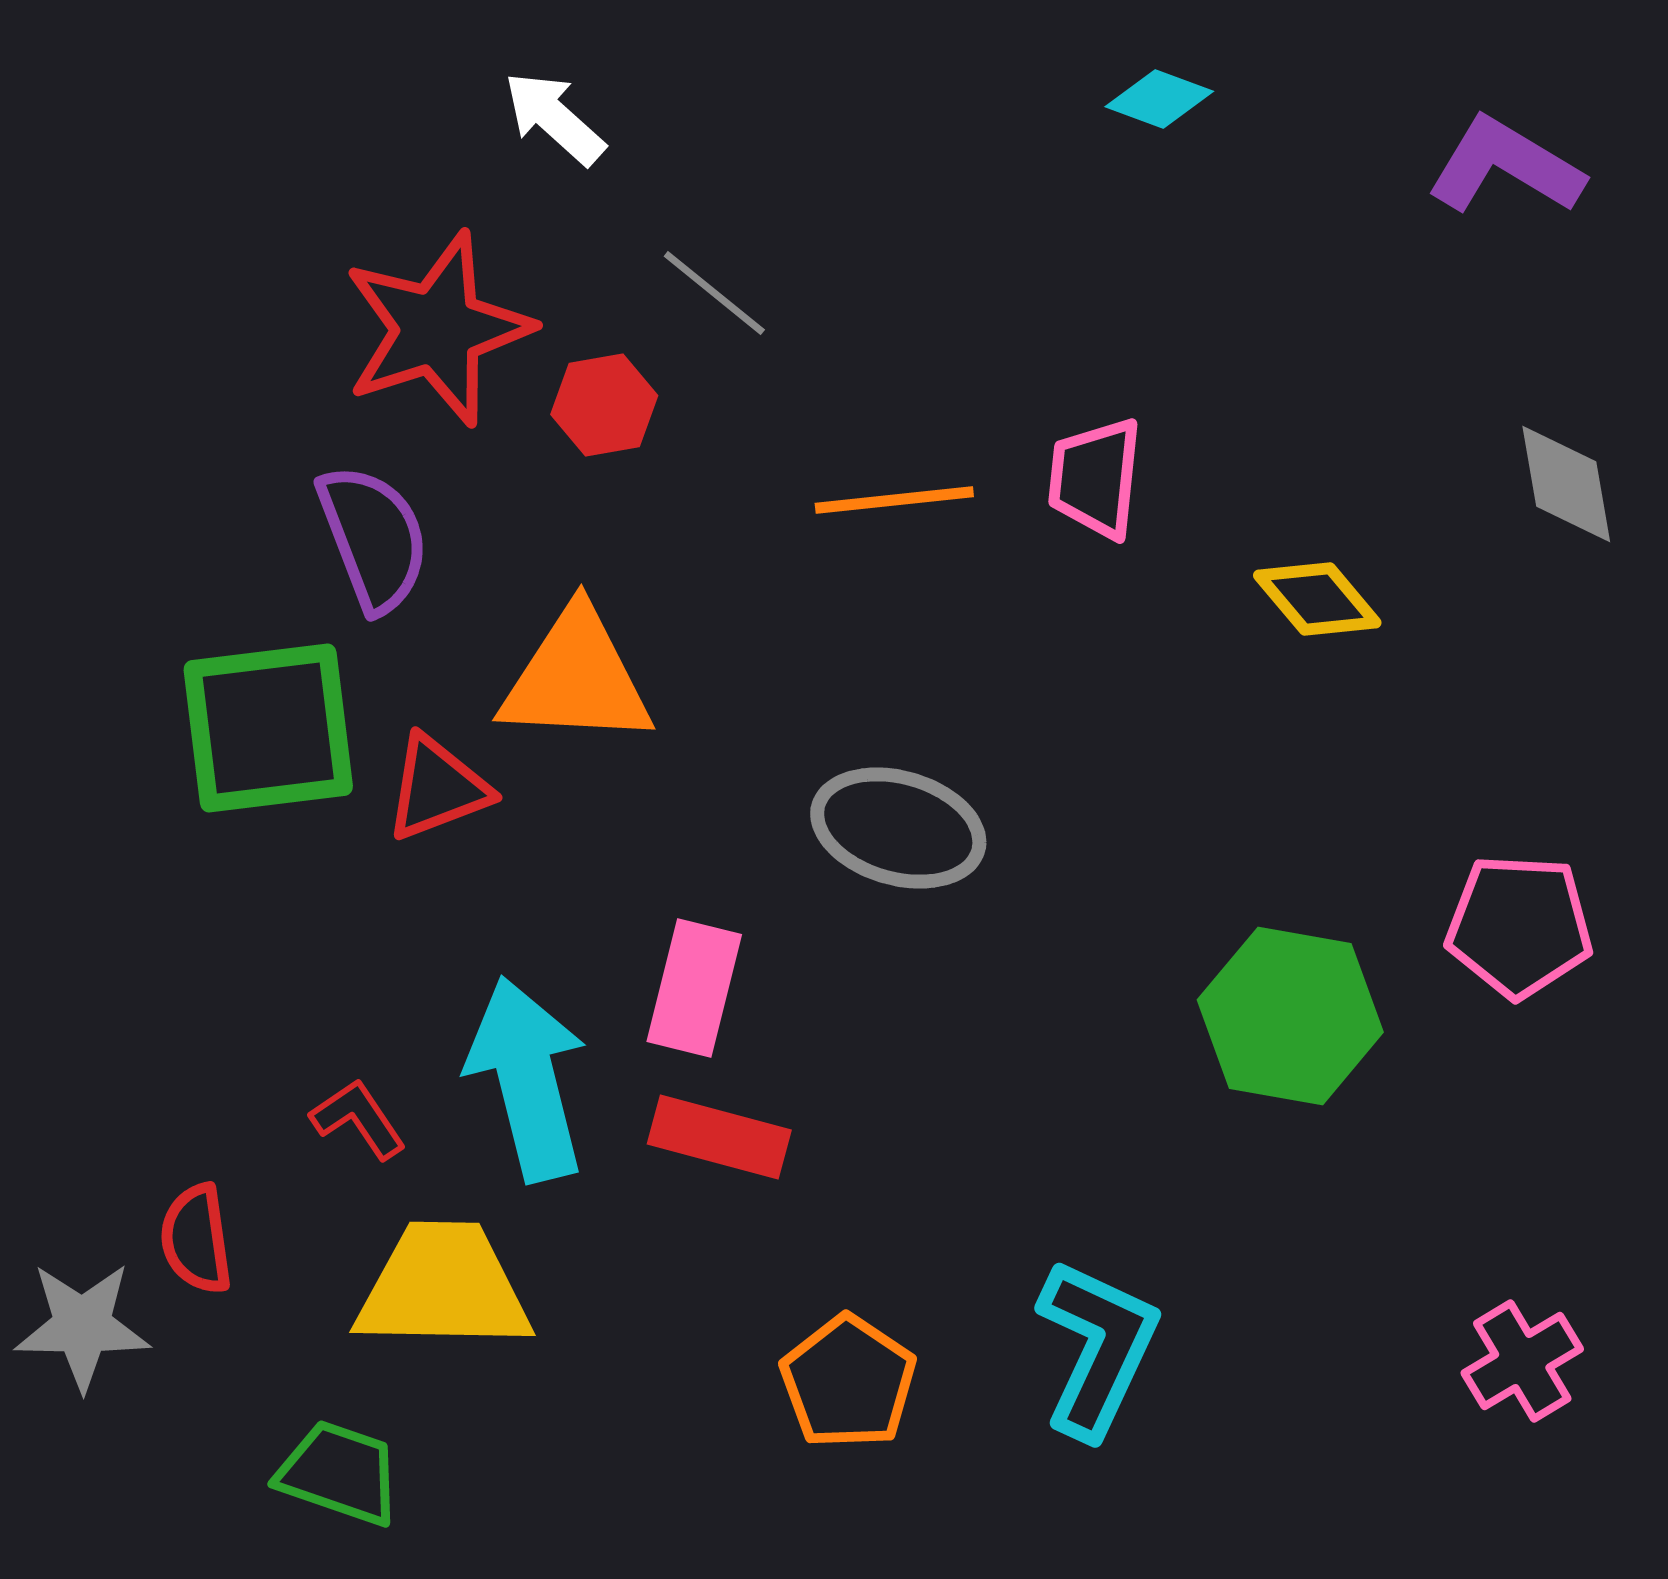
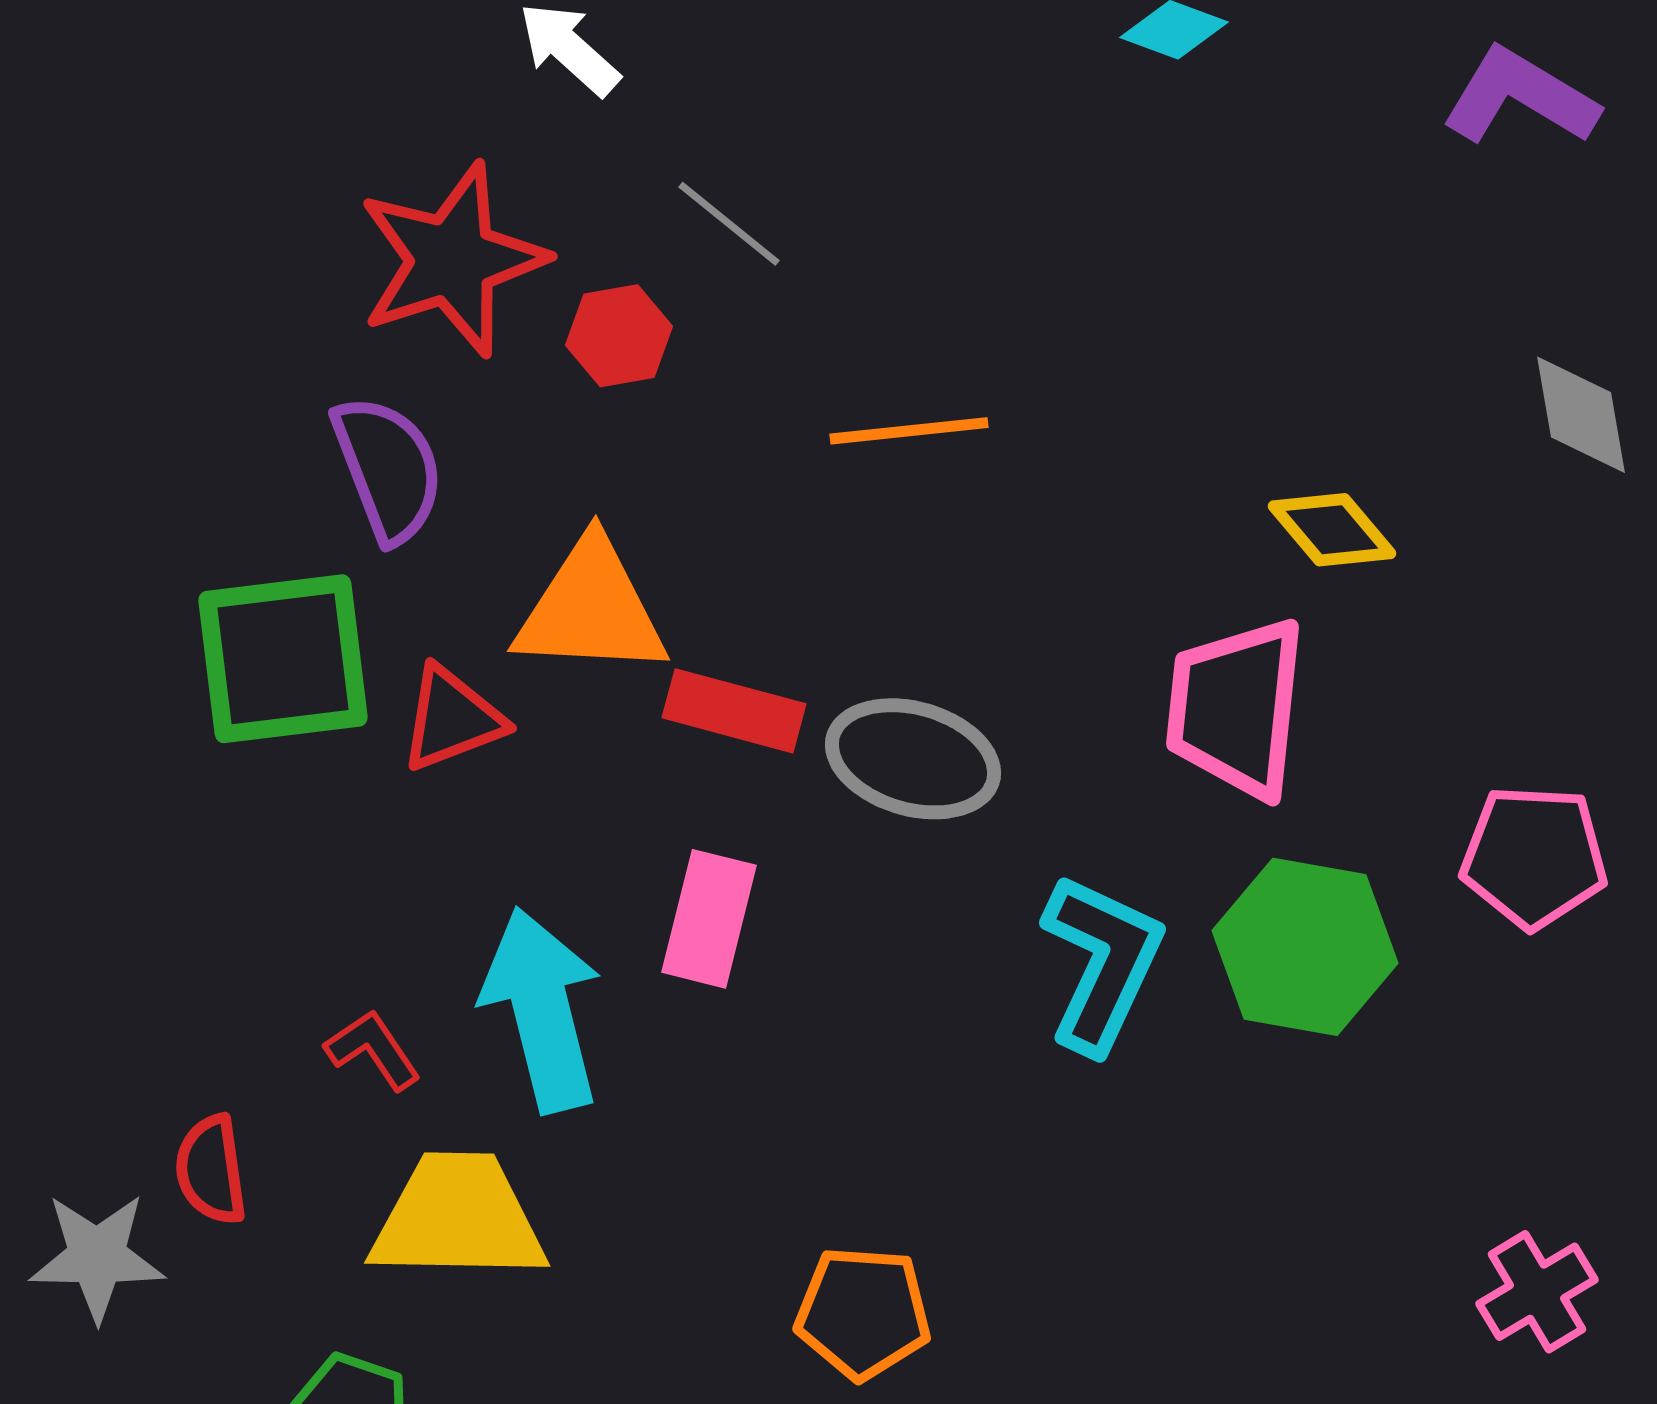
pink trapezoid: (1095, 478) -> (1236, 708), moved, size x1.5
red rectangle: (719, 1137) -> (734, 711), moved
cyan L-shape: (1097, 1348) -> (1102, 963), moved
orange pentagon: (848, 1382) -> (863, 1313), turned -30

